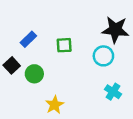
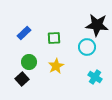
black square: (12, 65) -> (22, 79), moved
yellow star: (55, 105) -> (56, 66), moved

